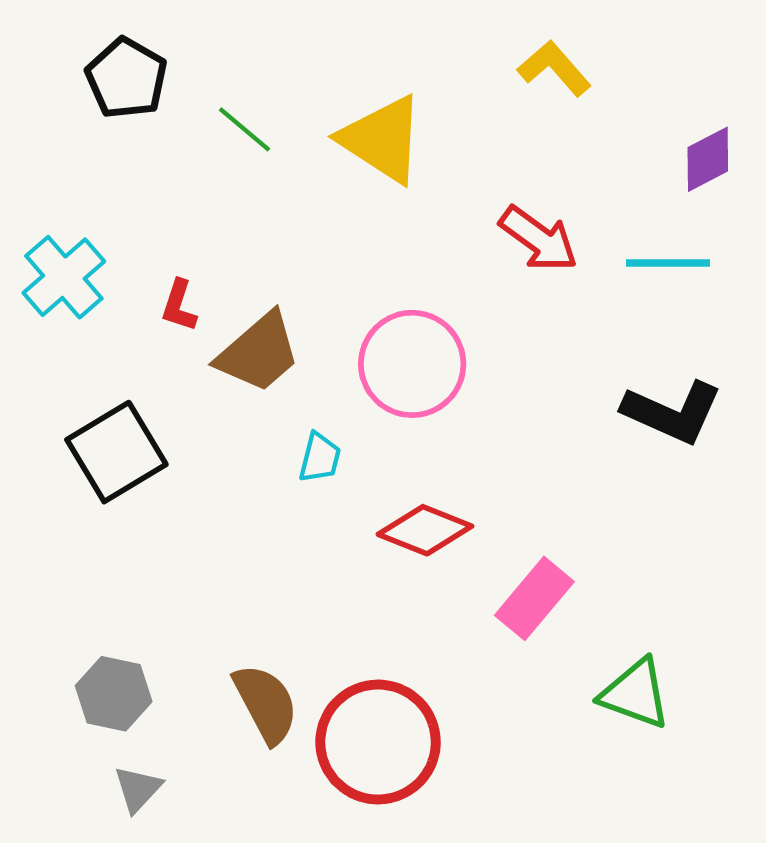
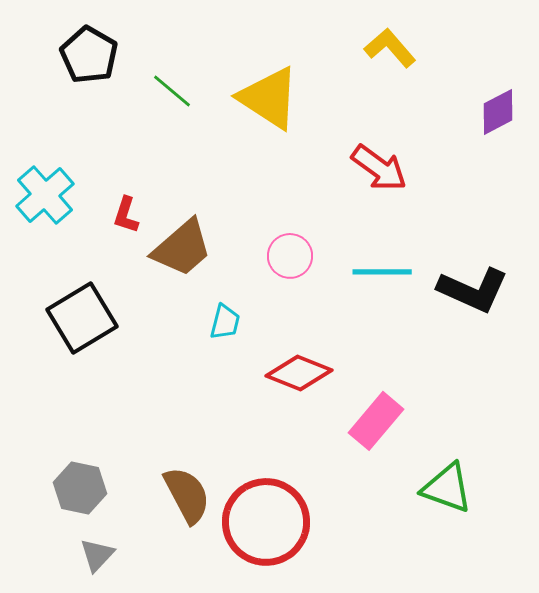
cyan line: (668, 263) -> (382, 272), moved
pink circle: (412, 364) -> (290, 256), size x0.6

